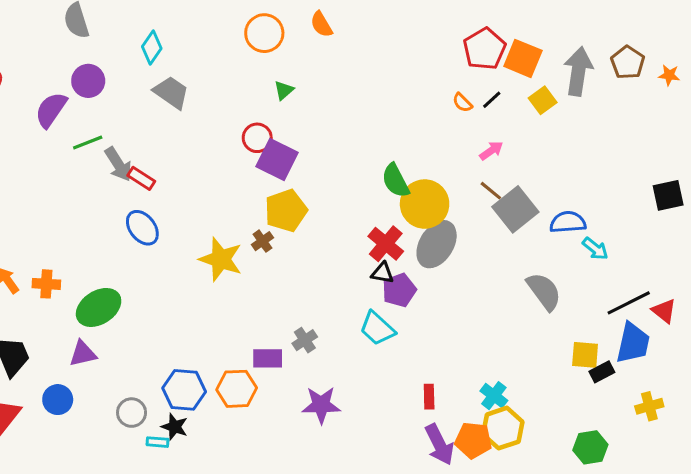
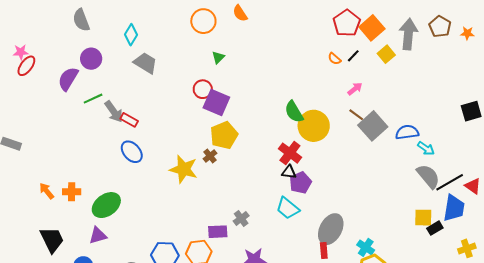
orange square: (523, 58) -> (372, 28), turned 30
gray ellipse: (437, 244) -> (331, 229), moved
gray semicircle: (544, 291) -> (428, 176), moved

